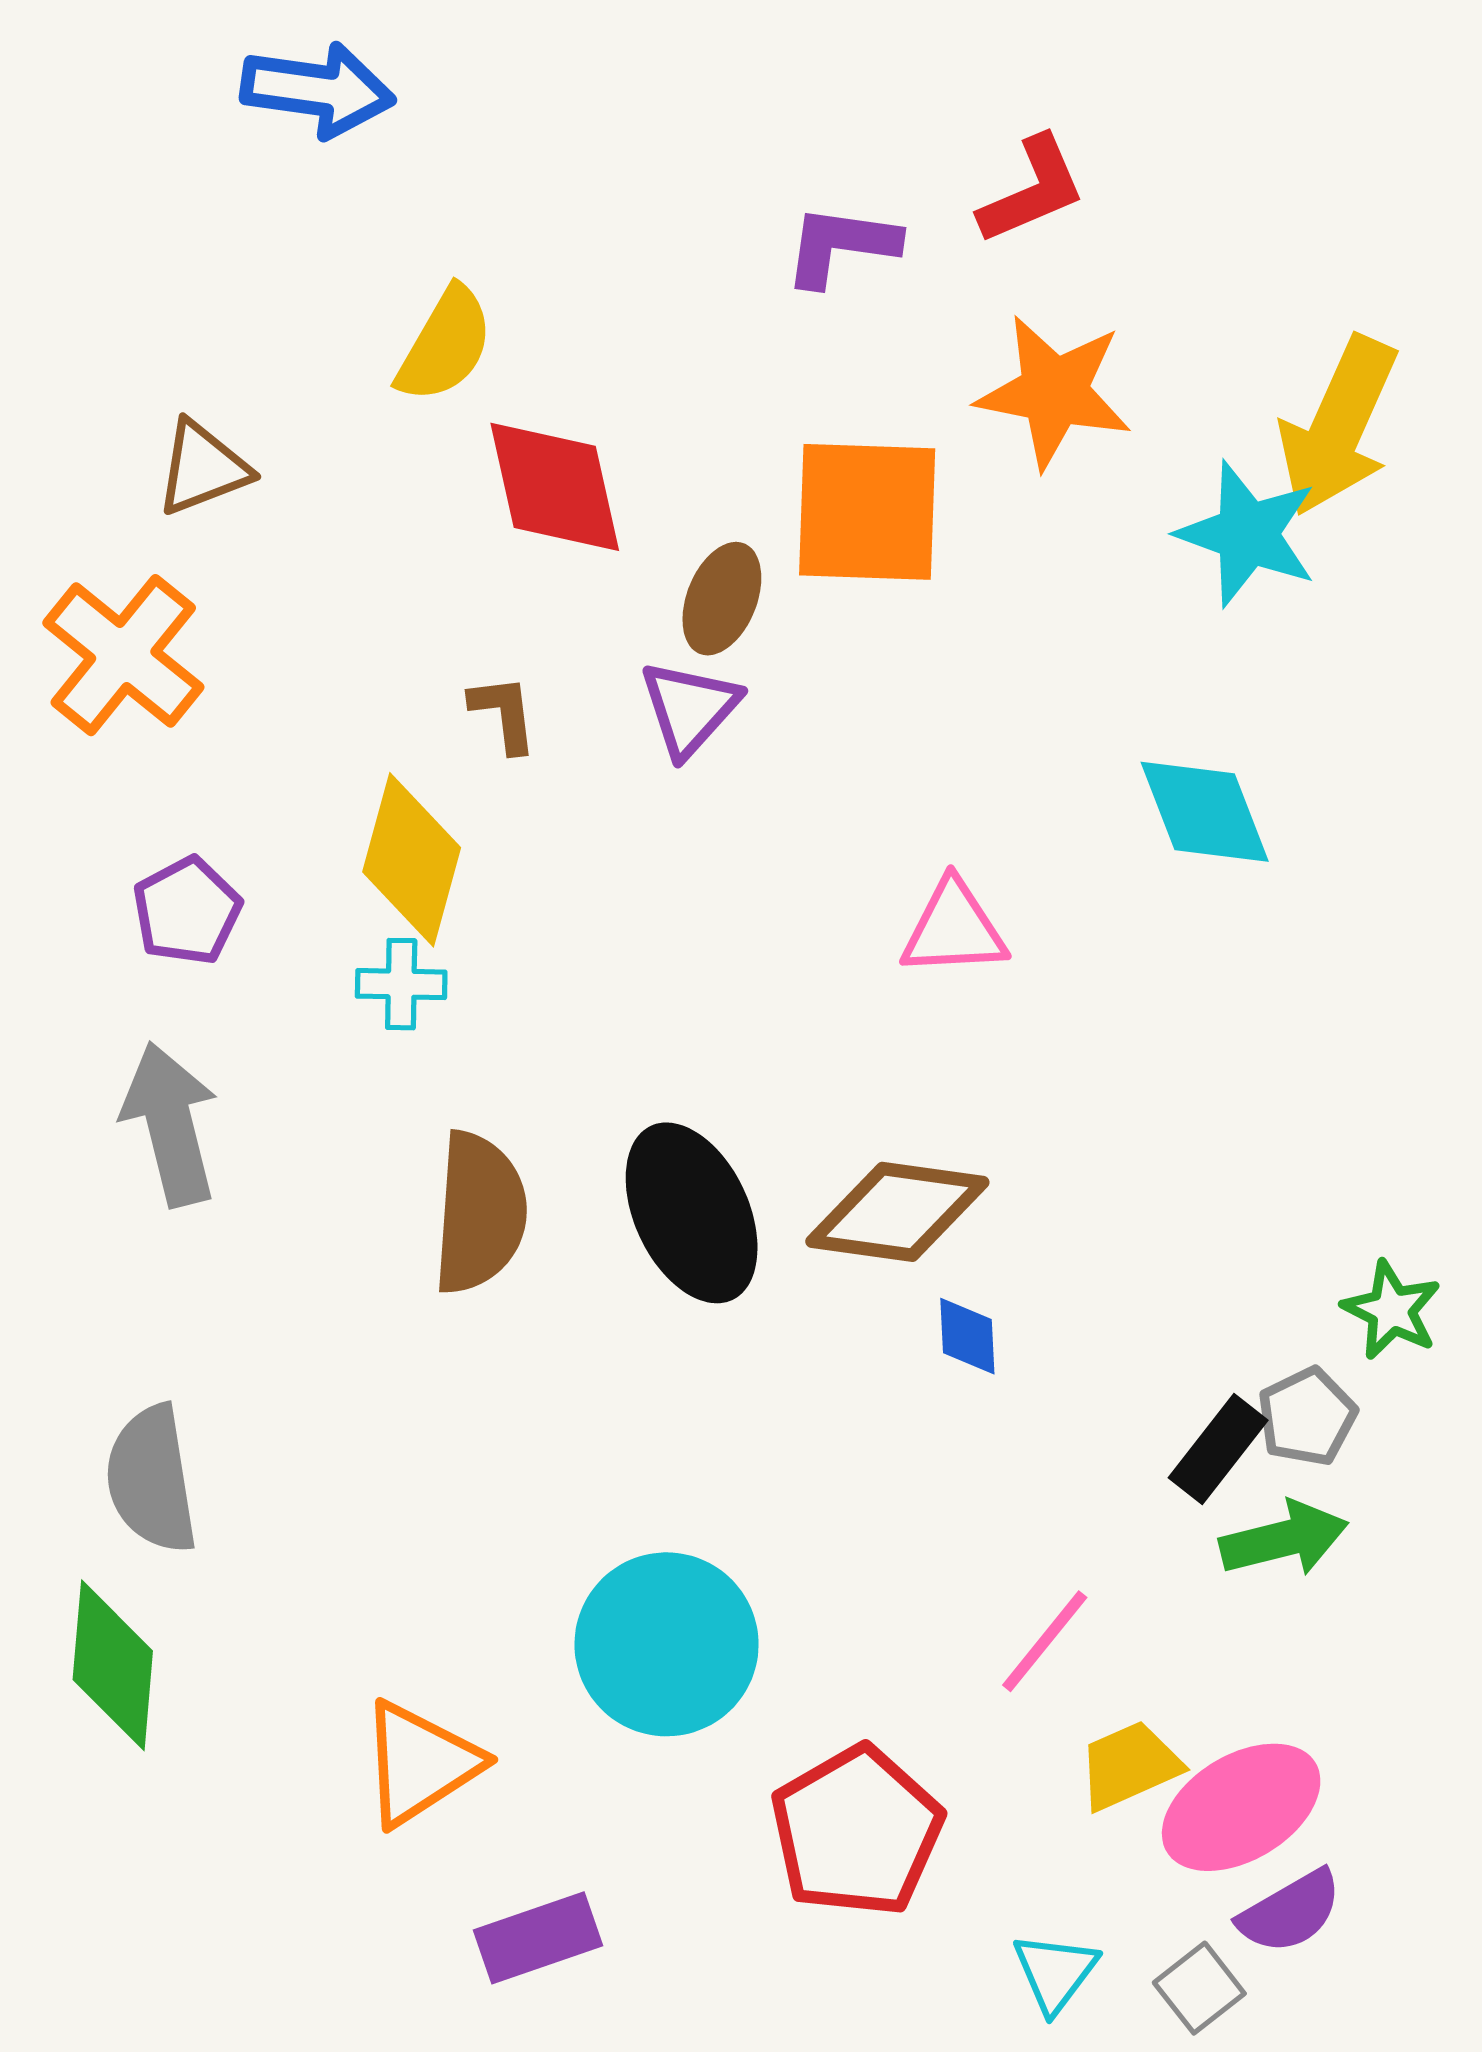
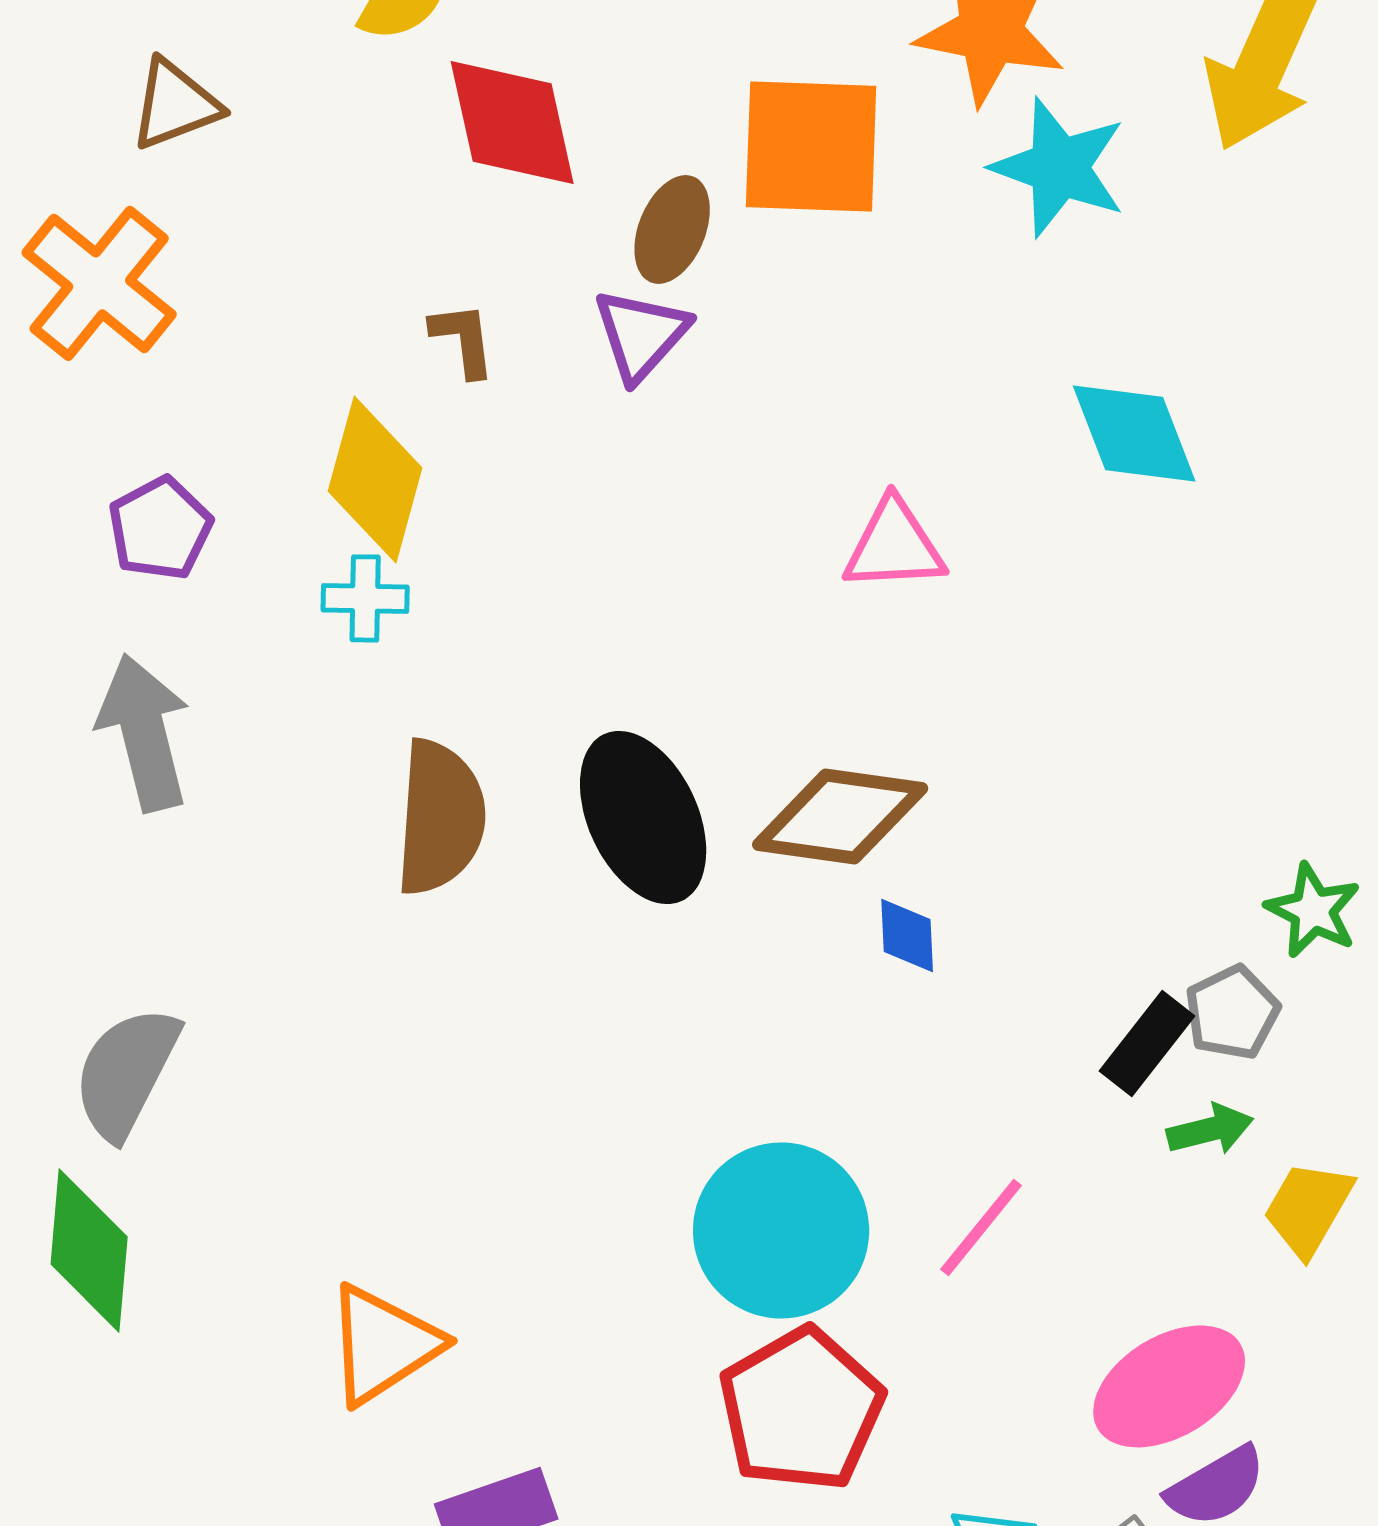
cyan star: (1247, 534) -> (1059, 167), moved
gray semicircle: (151, 1479) -> (126, 1072), turned 36
green arrow: (1284, 1539) -> (1210, 1129), size x0.7
cyan circle: (667, 1644) -> (781, 1230), moved
yellow trapezoid: (1129, 1766) -> (1308, 1208), moved, turned -36

